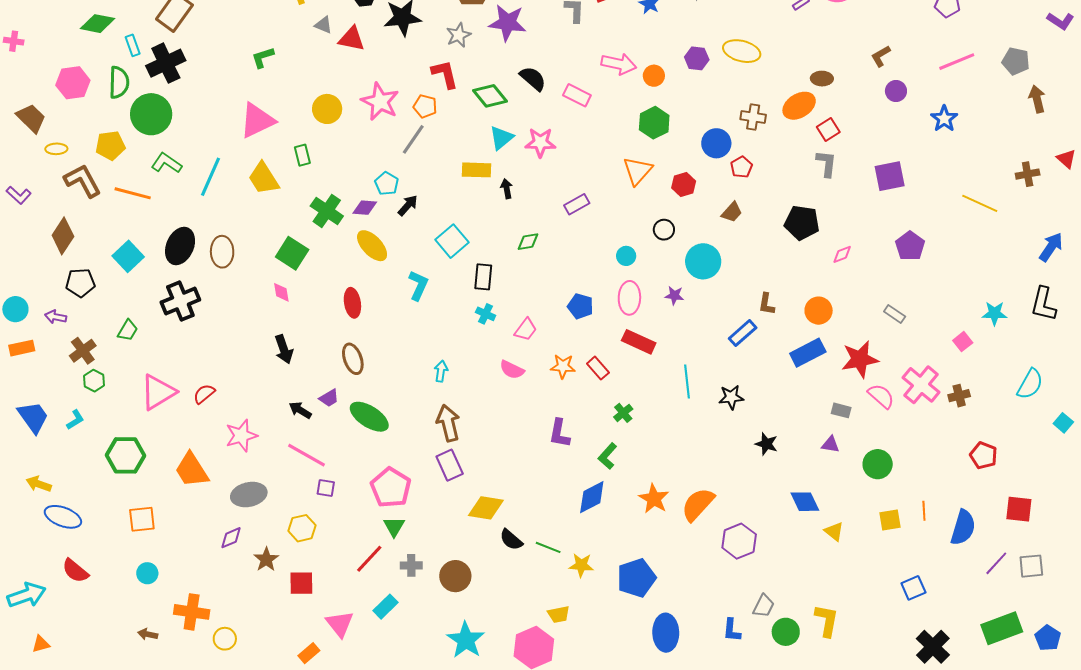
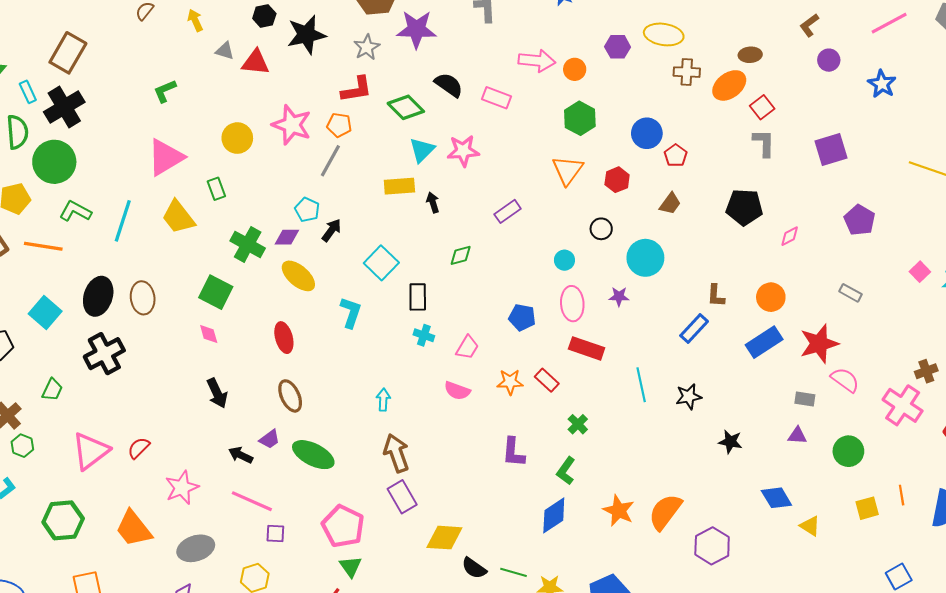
red L-shape: (445, 74) -> (356, 89), turned 100
brown cross: (753, 117) -> (687, 72), moved
pink square: (963, 342) -> (920, 272), moved
pink cross: (921, 385) -> (903, 405), moved

